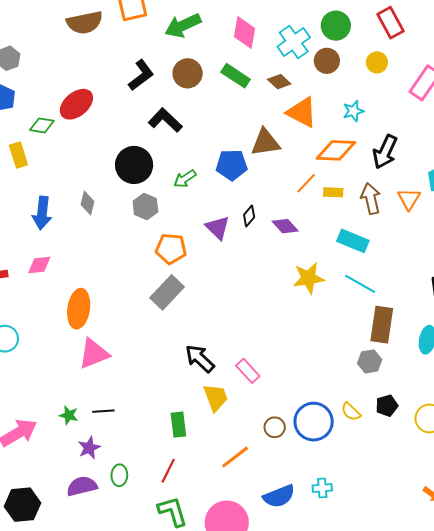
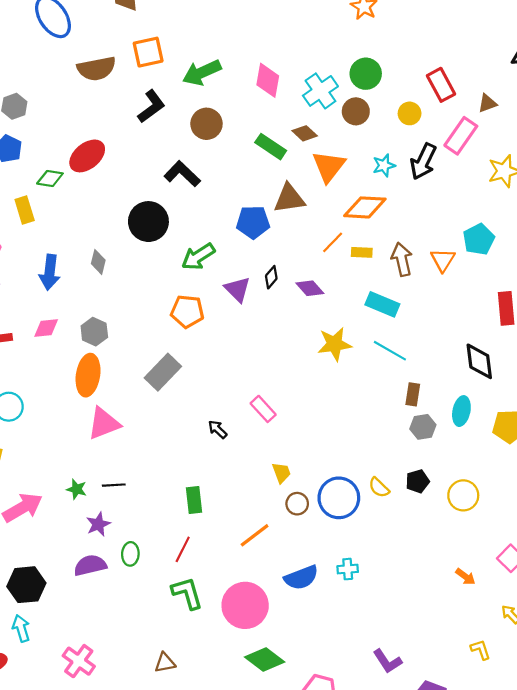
red rectangle: (390, 23) -> (441, 85), moved
black L-shape: (141, 75) -> (151, 106), moved
green rectangle: (236, 76) -> (271, 147), moved
orange triangle: (302, 112) -> (329, 166), turned 40
black arrow: (385, 152) -> (423, 161), moved
green arrow: (185, 179) -> (198, 257), moved, size x1.4
gray hexagon: (145, 206) -> (94, 332), moved
gray rectangle: (167, 292) -> (163, 372), moved
brown rectangle: (382, 325) -> (413, 394), size x0.6
black arrow: (200, 359) -> (218, 429), size x0.6
gray hexagon: (370, 361) -> (423, 427), moved
pink rectangle: (248, 371) -> (263, 409), moved
yellow trapezoid: (216, 398) -> (281, 473), moved, size x0.7

